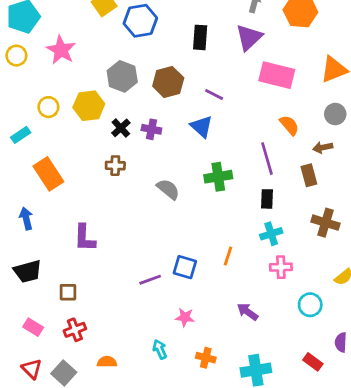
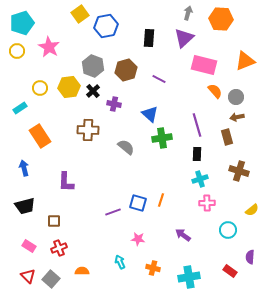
gray circle: (335, 114) -> (236, 97), moved
orange semicircle: (289, 125) -> (215, 91), moved
blue triangle: (202, 127) -> (150, 114), moved
black cross: (121, 128) -> (93, 91), moved
brown cross: (115, 166) -> (88, 130), size x1.5
orange line: (228, 256) -> (161, 200), moved

